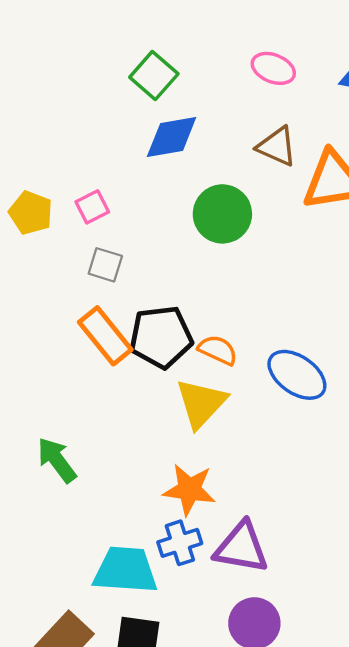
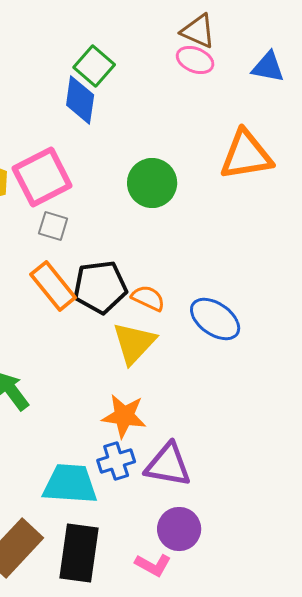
blue diamond: (172, 137) -> (80, 100), moved, turned -72
brown triangle: (277, 147) -> (198, 31), moved
pink square: (92, 207) -> (42, 177), size x2.0

